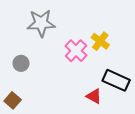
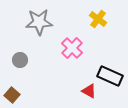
yellow cross: (100, 41) -> (98, 19), moved

